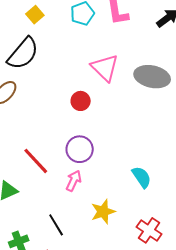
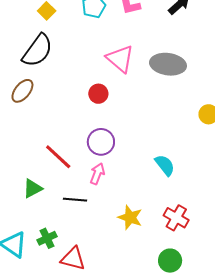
yellow star: (103, 212) -> (130, 217), moved, turned -30
black line: (56, 225) -> (75, 200), moved, turned -50

